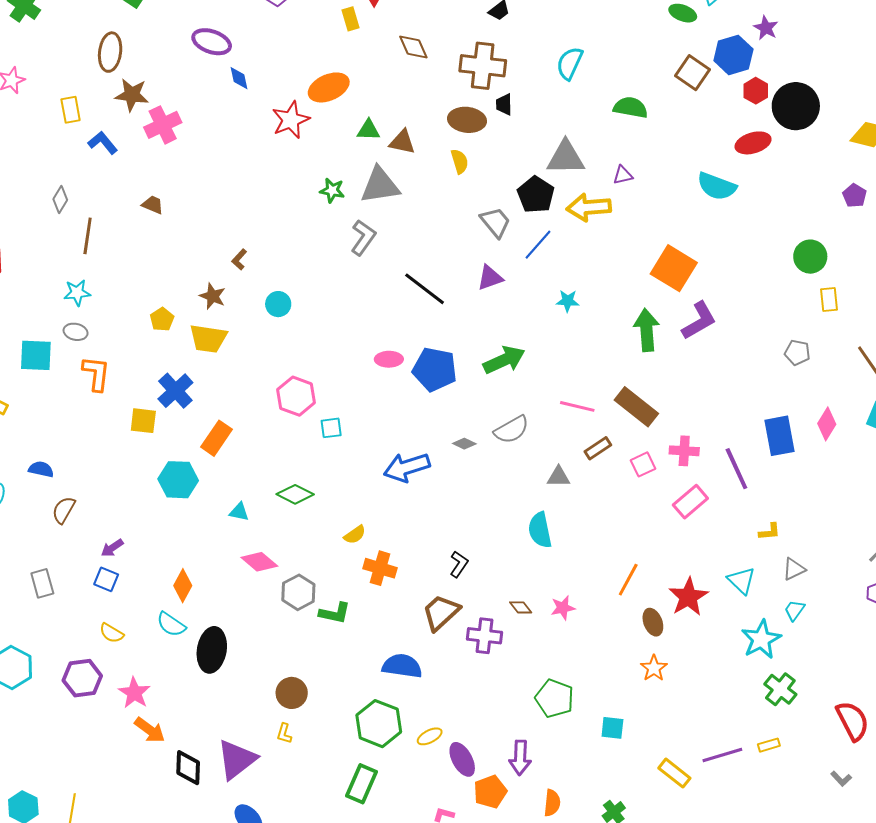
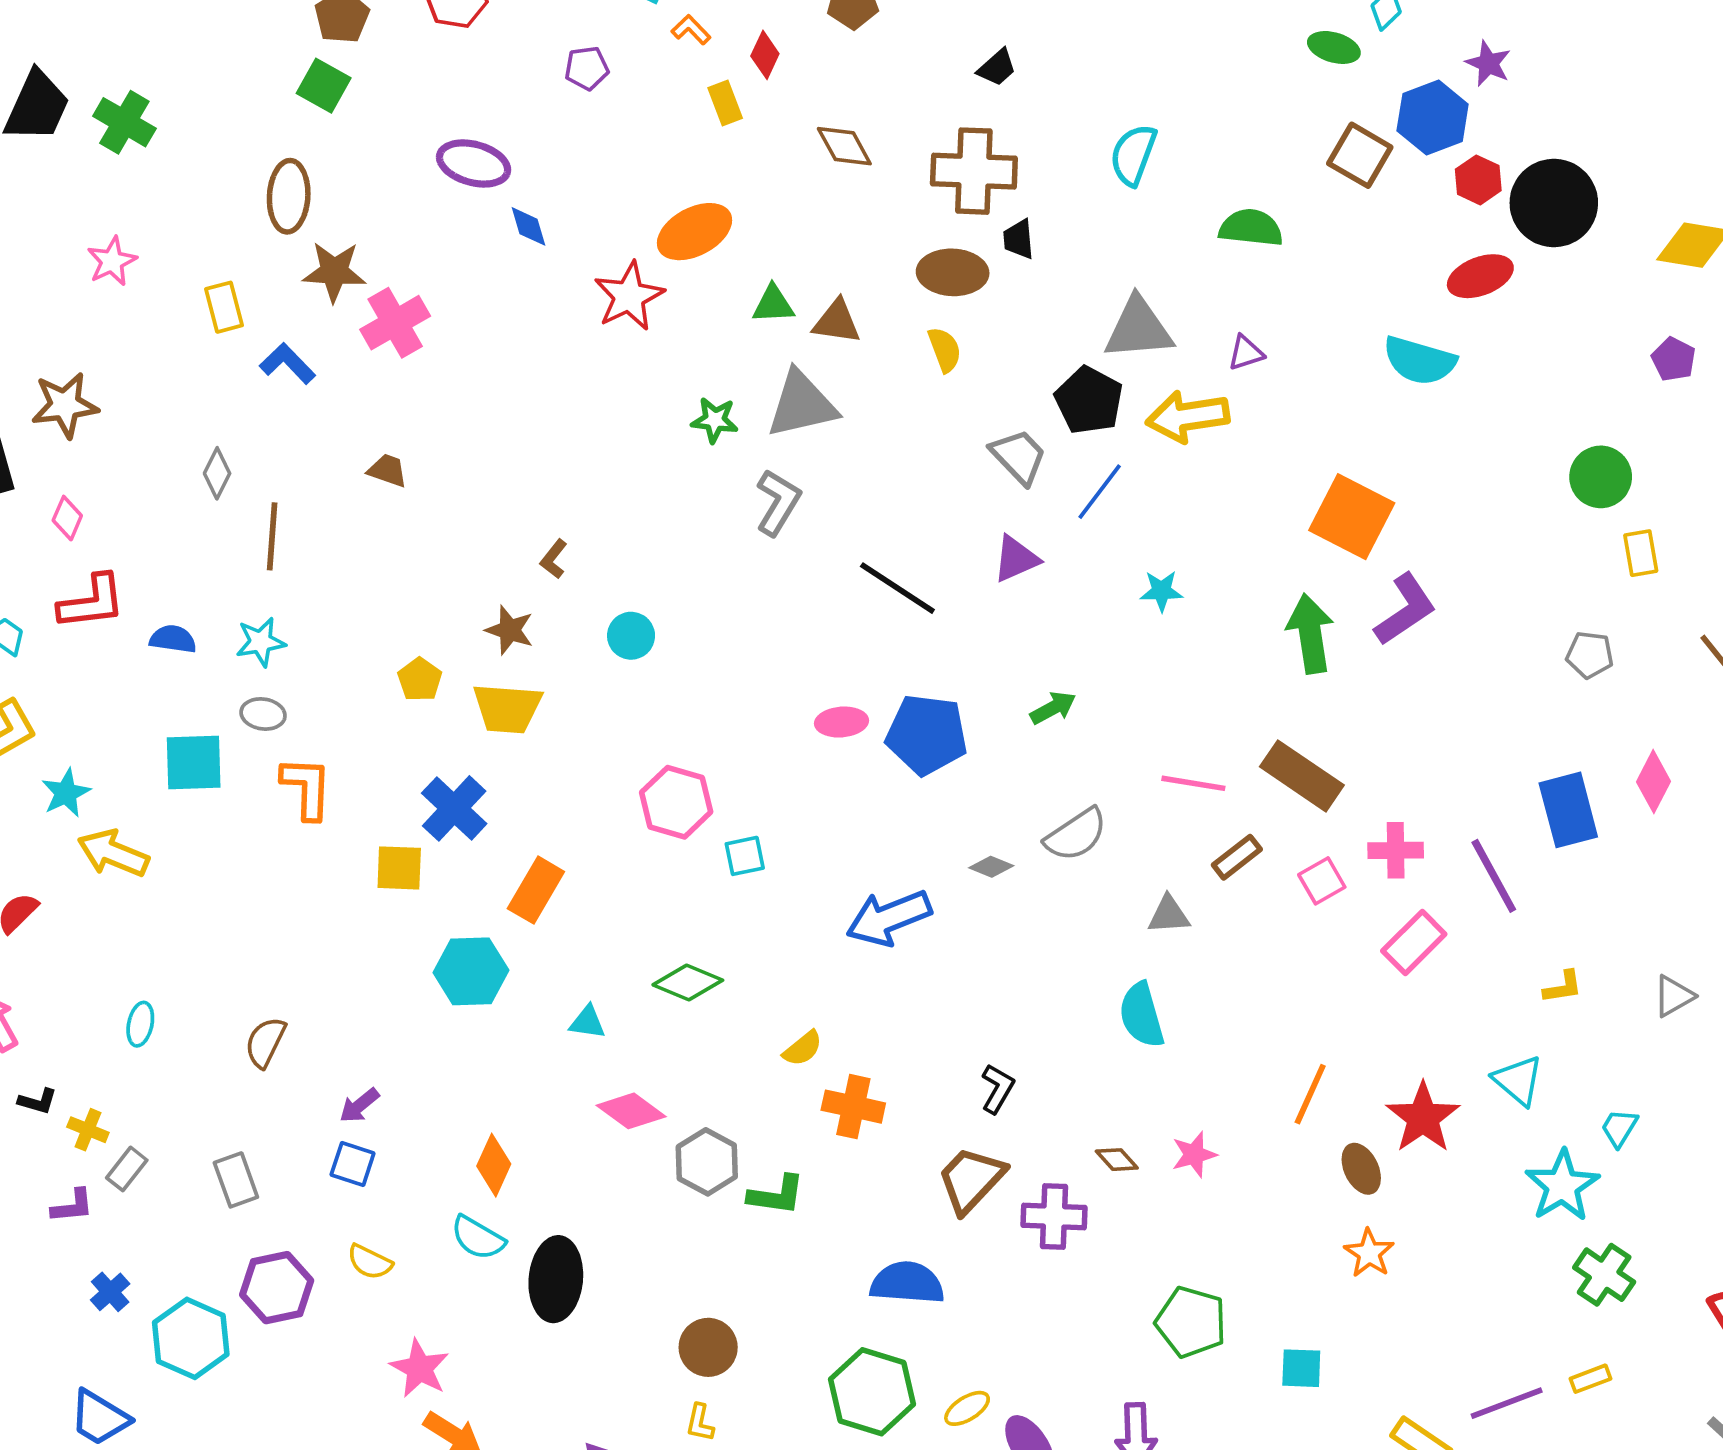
green arrow: (504, 360) -> (1053, 708), size x0.6
blue semicircle: (41, 469) -> (173, 639), moved
gray triangle: (794, 569) -> (1674, 996), moved
purple hexagon: (82, 678) -> (277, 1288), moved

